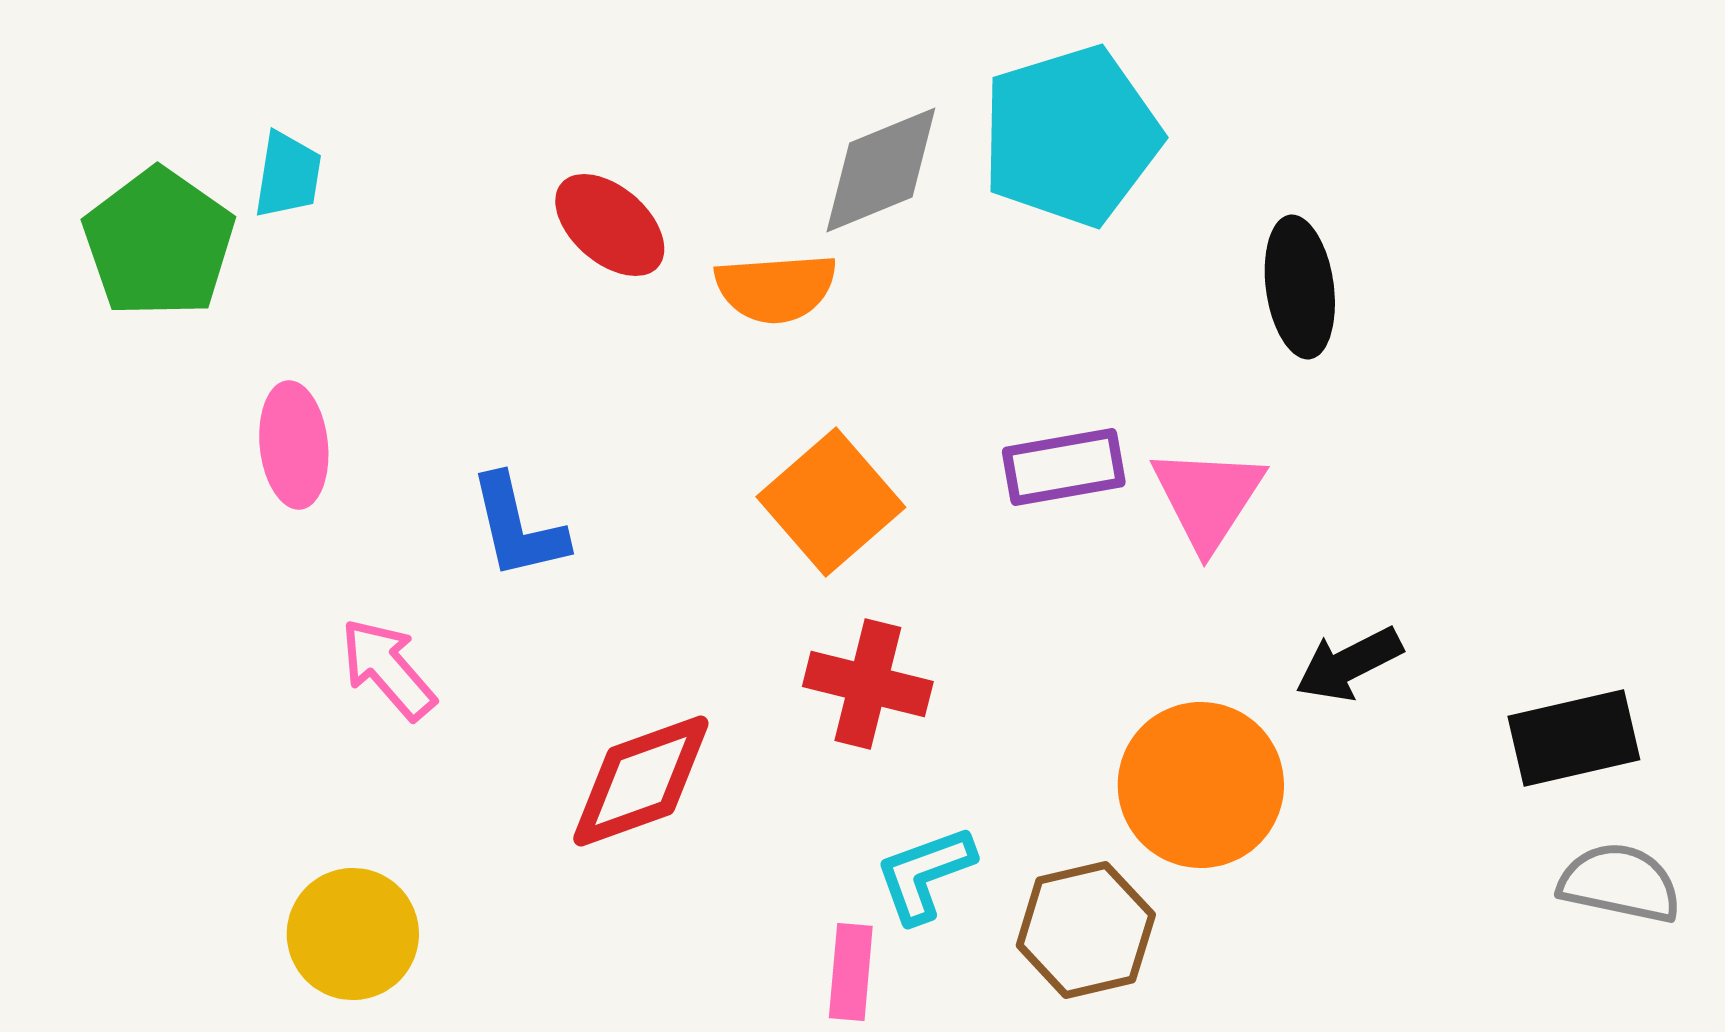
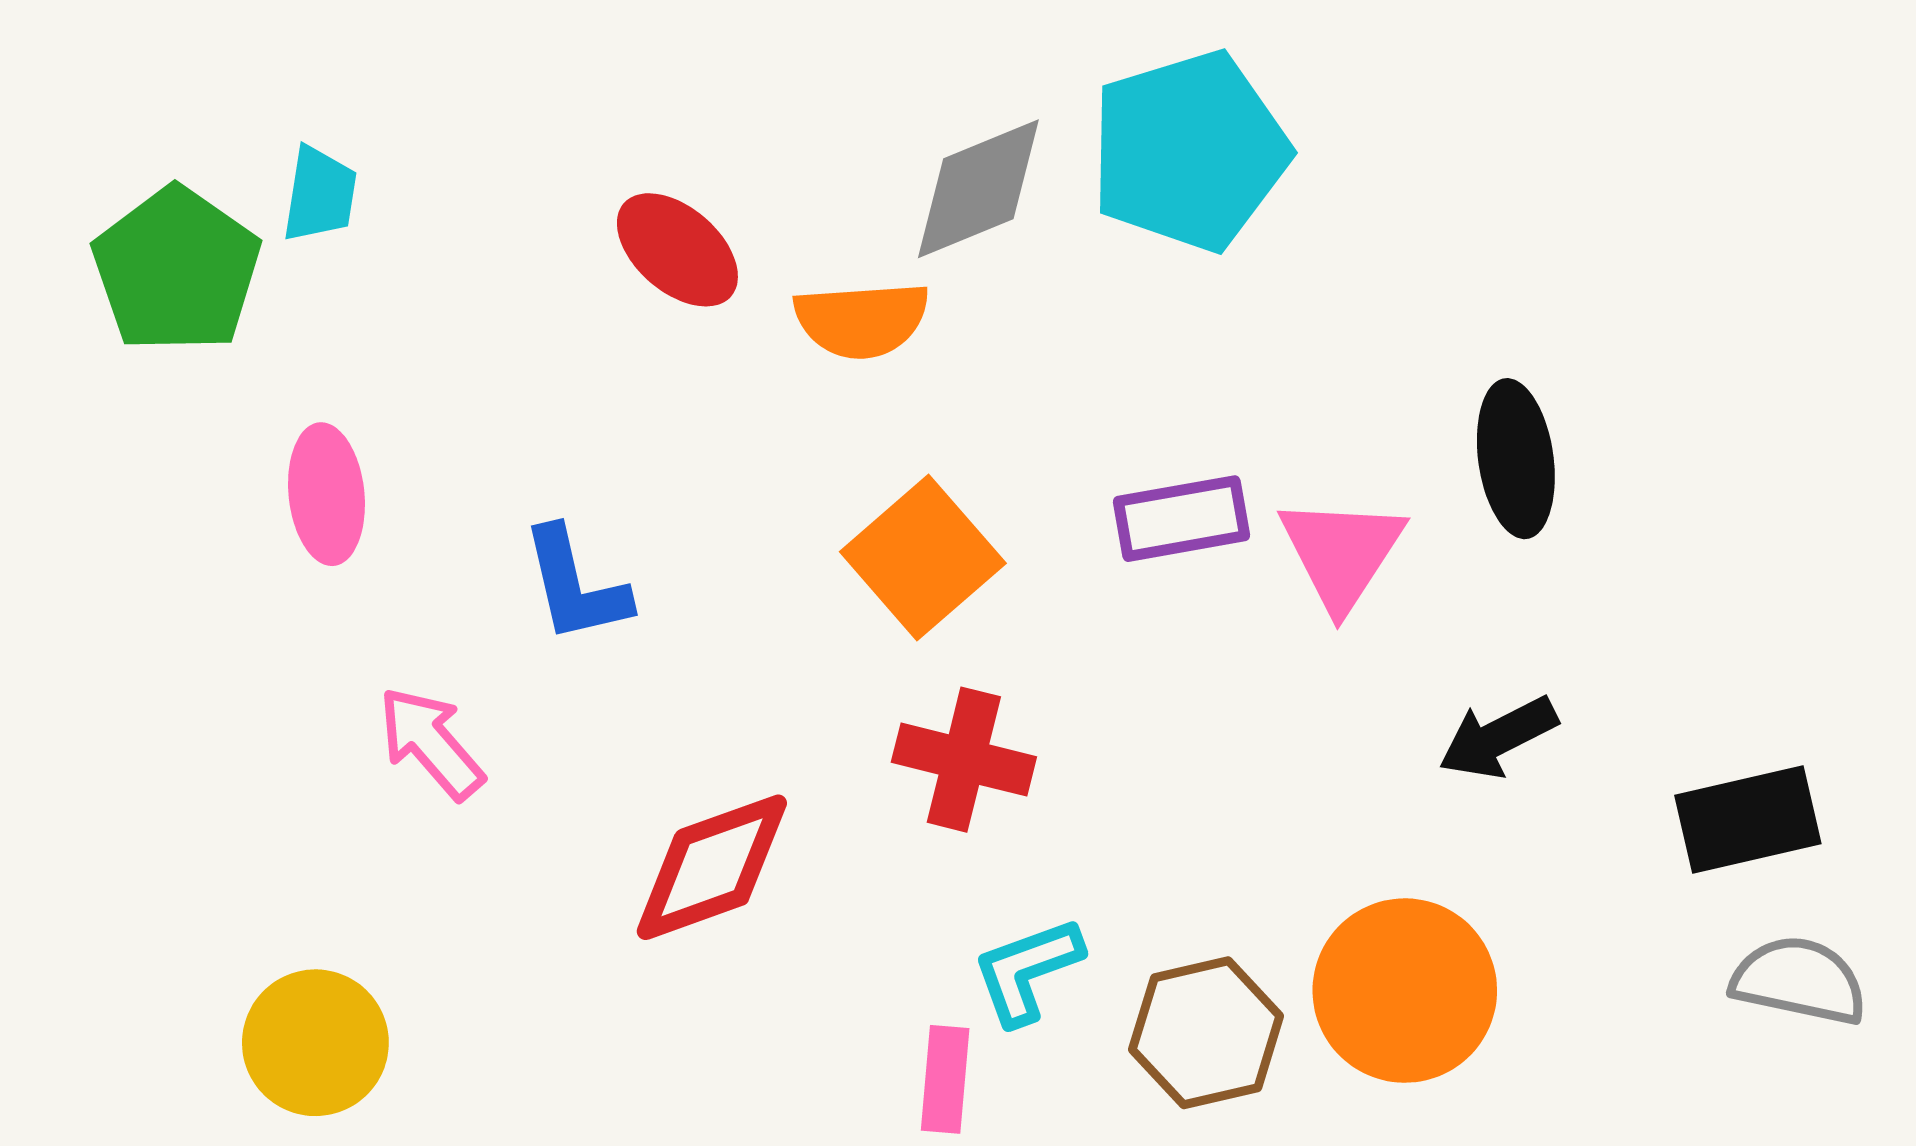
black ellipse: (1300, 287) -> (1516, 459), moved
orange circle: (1201, 785) -> (1405, 991), moved
yellow circle: (353, 934) -> (315, 1043), moved

